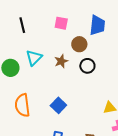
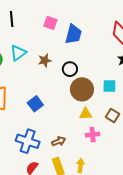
blue trapezoid: (97, 25) -> (73, 34), moved
brown circle: (79, 44) -> (82, 89), moved, size x1.5

